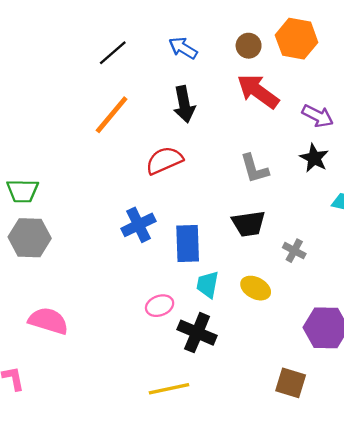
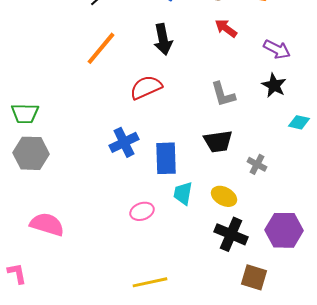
red arrow: (258, 91) -> (226, 28), size x0.6
black cross: (197, 333) -> (231, 234), moved

